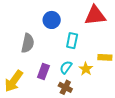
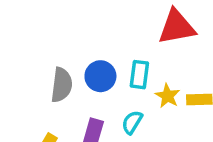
blue circle: (52, 20) -> (100, 76), moved
yellow star: (86, 69) -> (168, 96), moved

